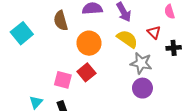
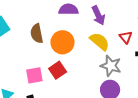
brown semicircle: (61, 21) -> (37, 33), moved
pink square: (63, 80) -> (34, 75), turned -30

